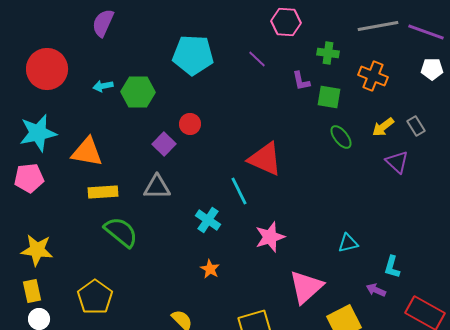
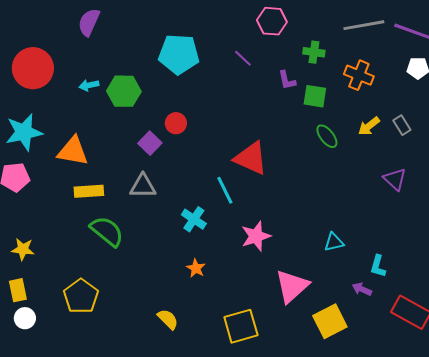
purple triangle: (397, 162) -> (395, 179), moved
yellow star: (37, 250) -> (23, 249), size x0.7

